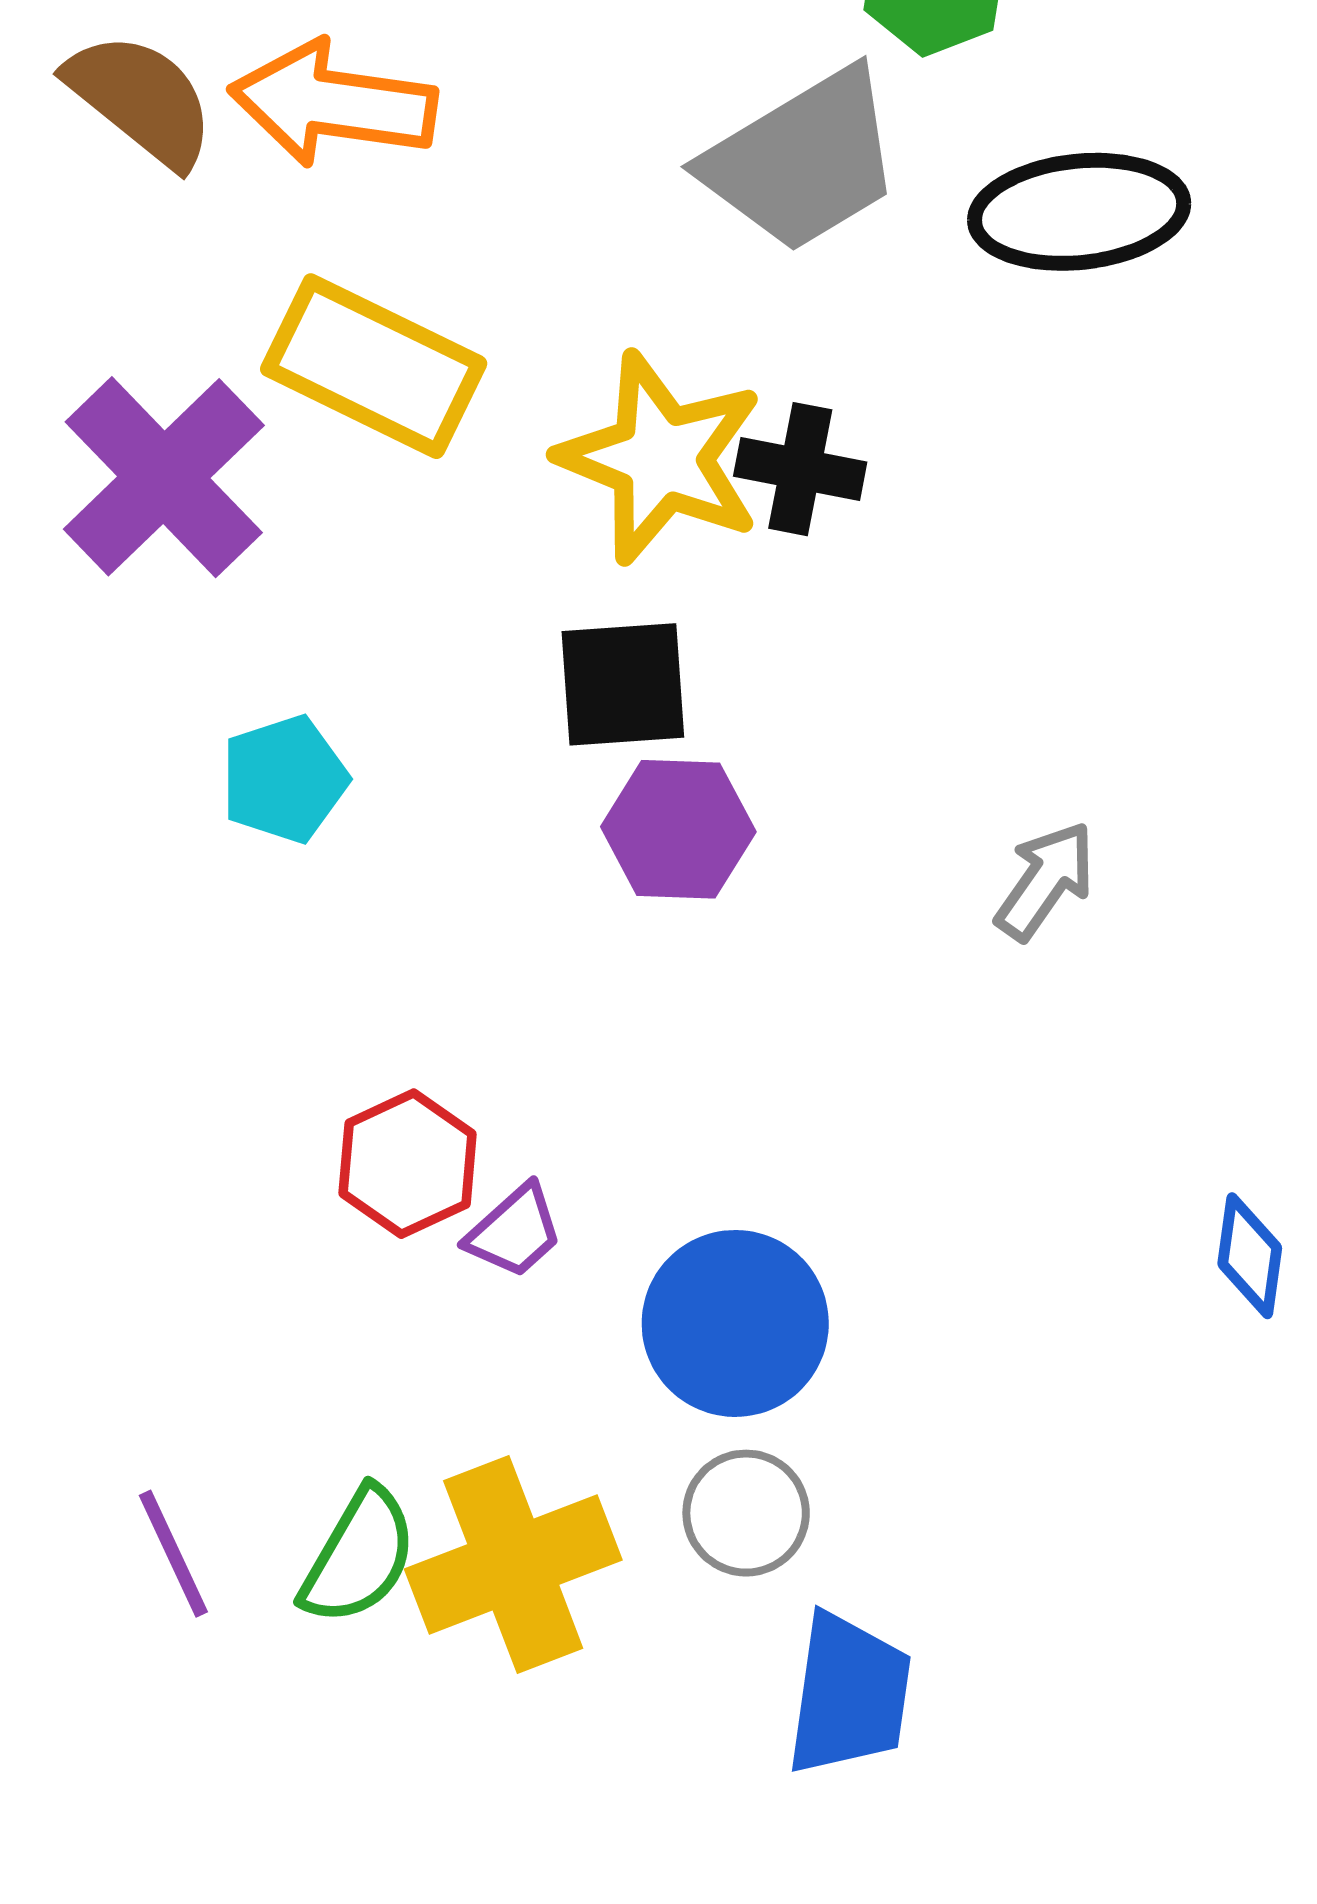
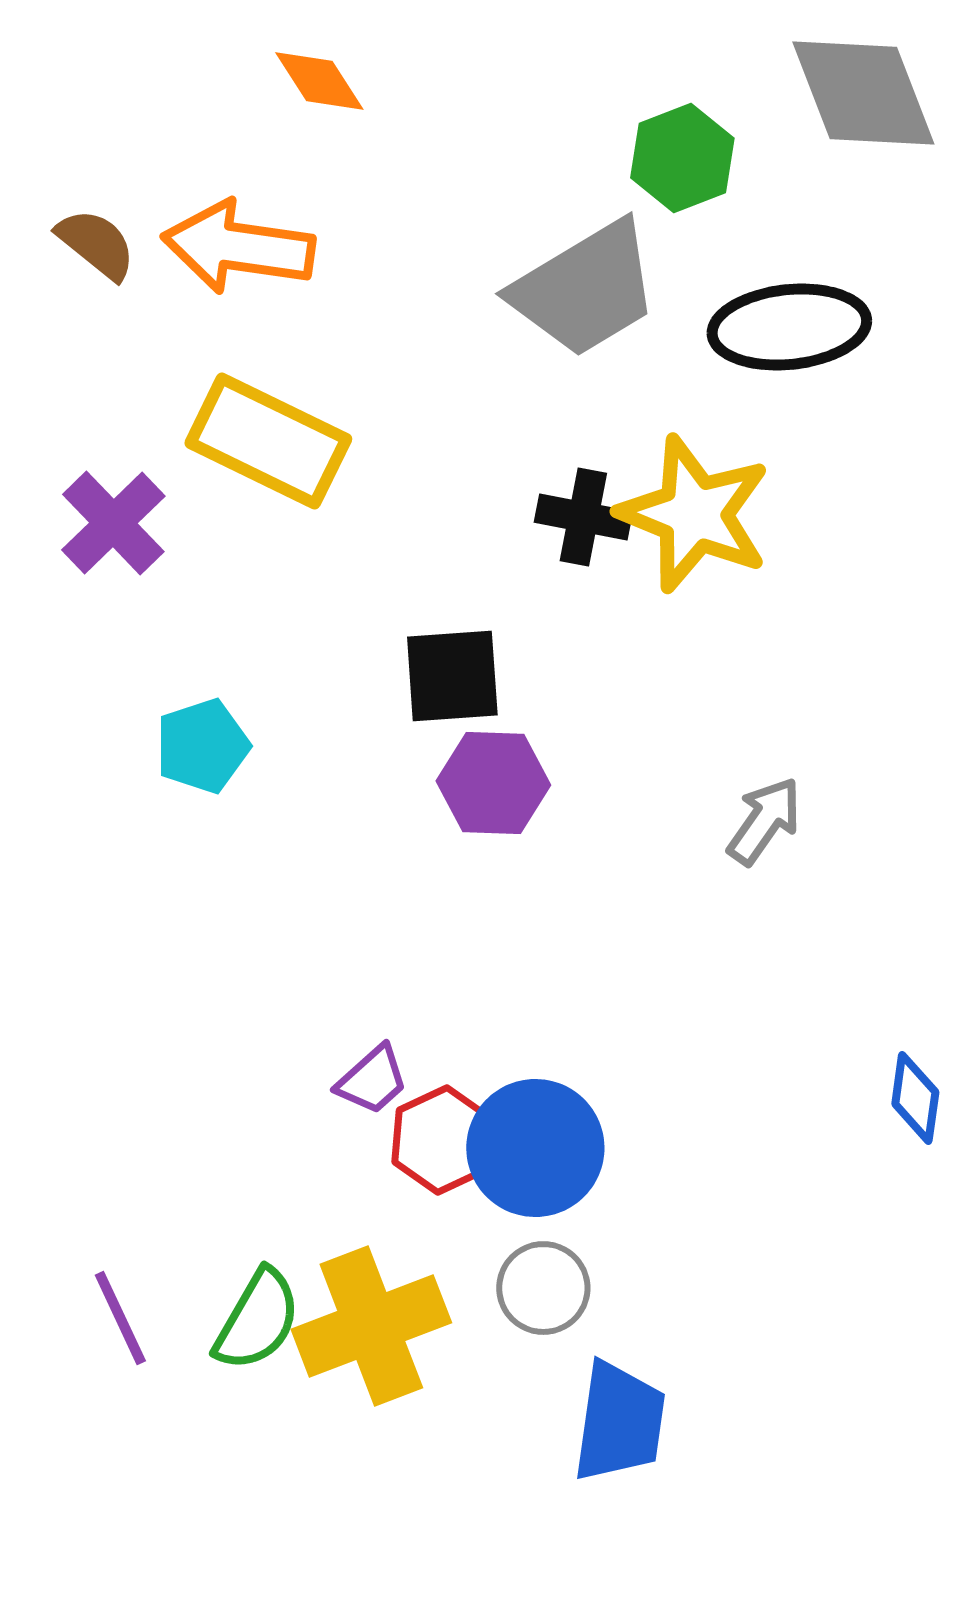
brown semicircle: (141, 99) -> (96, 244), size x0.7
yellow star: (661, 458) -> (694, 514), moved
purple cross: (164, 477) -> (113, 523), size x0.7
red hexagon: (408, 1164) -> (442, 1140), moved

